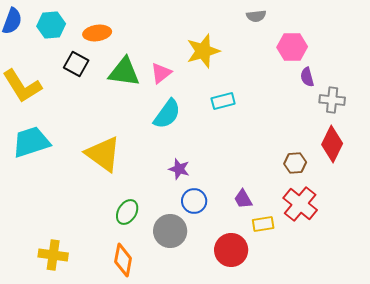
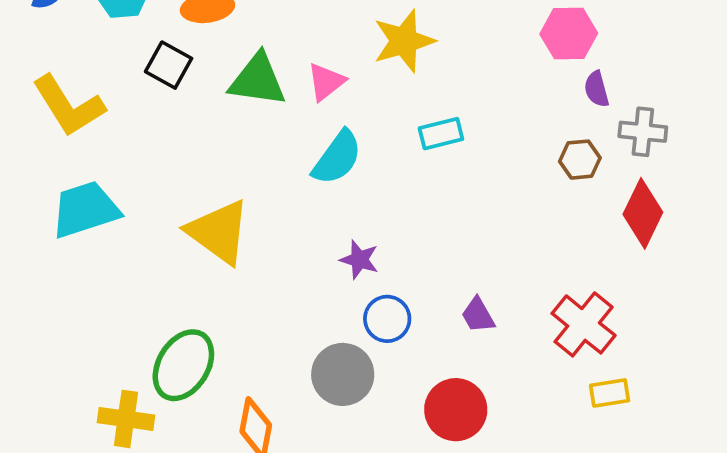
brown hexagon: (295, 163) -> (580, 160), moved
green ellipse: (127, 212) -> (183, 365), moved, size x1.5
yellow rectangle: (263, 224) -> (610, 393), moved

